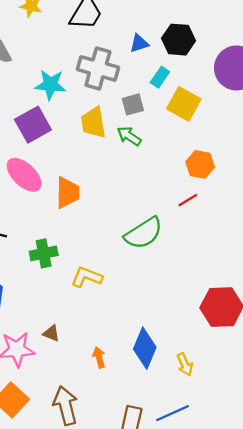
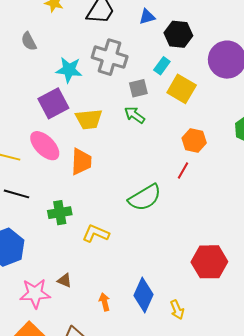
blue triangle: (139, 43) -> (147, 17), moved
yellow trapezoid: (93, 123) -> (89, 119), moved, turned -88
red line: (188, 200) -> (183, 170), turned -30

